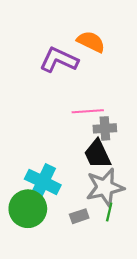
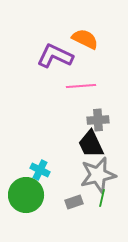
pink line: (88, 111) -> (81, 86), moved
cyan cross: (43, 182) -> (40, 170), size x0.6

